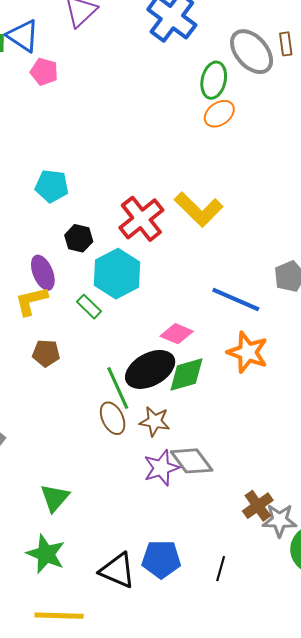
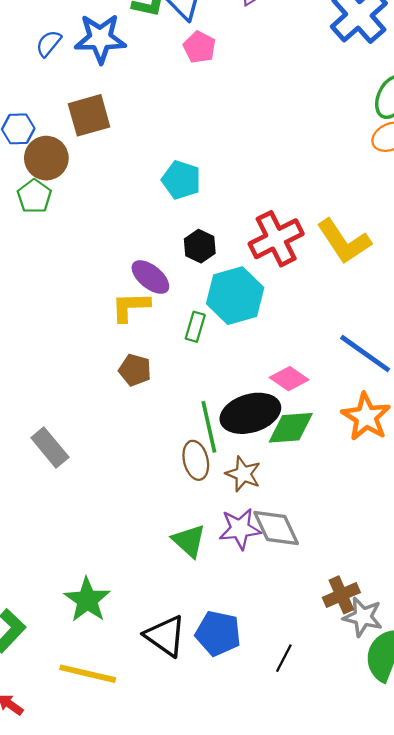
purple ellipse: (43, 273) -> (150, 277), turned -40
green rectangle: (89, 307) -> (195, 327), turned 50
green triangle: (55, 498) -> (189, 541), moved, turned -40

